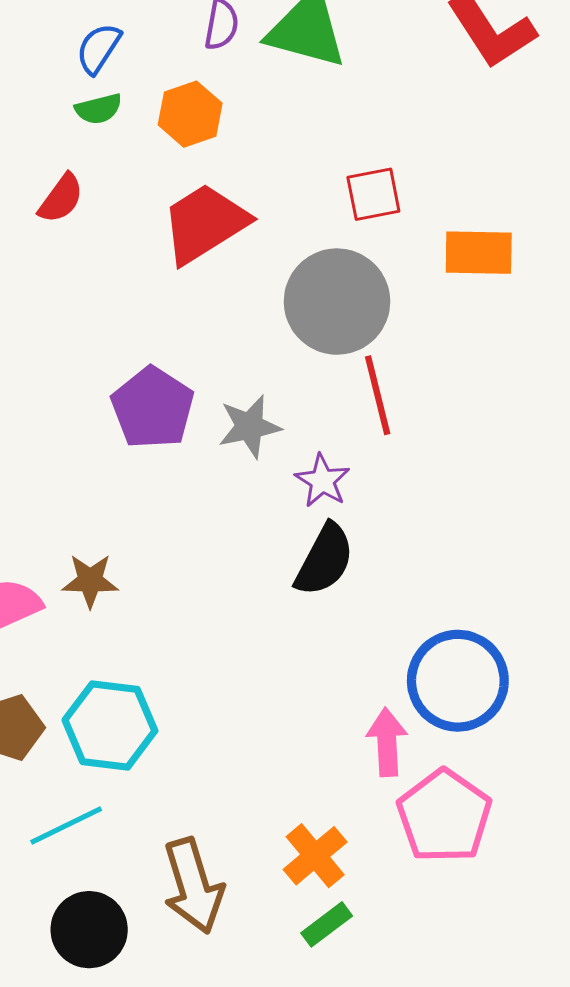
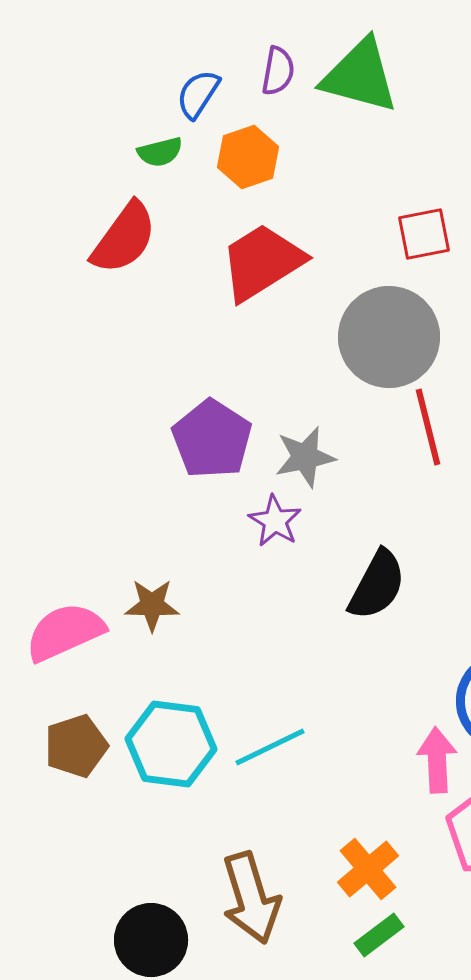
blue semicircle: (98, 48) -> (198, 94), moved
red semicircle: (61, 198) -> (124, 238), size x1.5
purple star: (322, 481) -> (275, 521), moved
cyan line: (66, 825) -> (270, 747), moved

